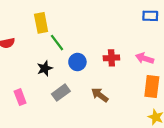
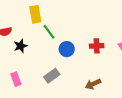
black star: (45, 68) -> (21, 46), moved
brown arrow: (100, 95) -> (93, 84), moved, turned -63

